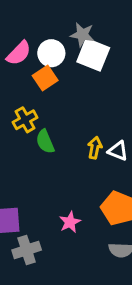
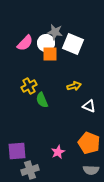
gray star: (82, 35) -> (55, 32), moved
orange square: (45, 78) -> (50, 54), moved, turned 35
yellow arrow: (95, 148) -> (74, 86), moved, turned 64

